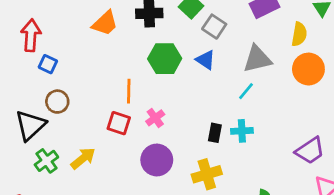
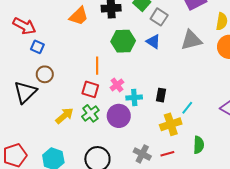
red arrow: (31, 35) -> (24, 26), turned 115
cyan line: (246, 91) -> (187, 108), moved
cyan cross: (242, 131) -> (134, 97), moved
green cross: (46, 161) -> (90, 113), moved
yellow cross: (207, 174) -> (171, 124), moved

